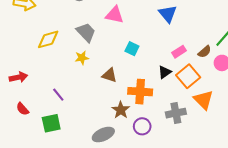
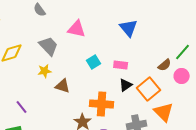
cyan square: (132, 49) -> (94, 62), turned 32
pink rectangle: (179, 52) -> (121, 65), moved, turned 40
brown triangle: (109, 75) -> (63, 86), moved

